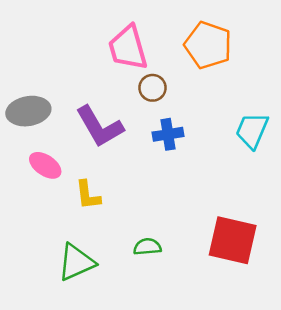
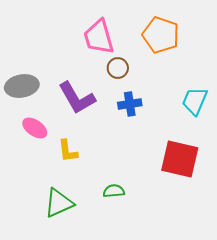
red square: (233, 240) -> (180, 159), moved

